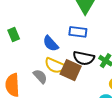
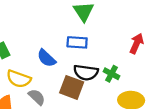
yellow semicircle: (55, 66) -> (19, 79), moved

